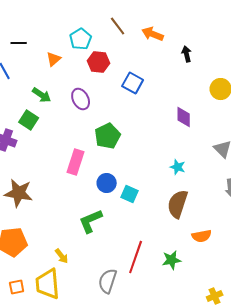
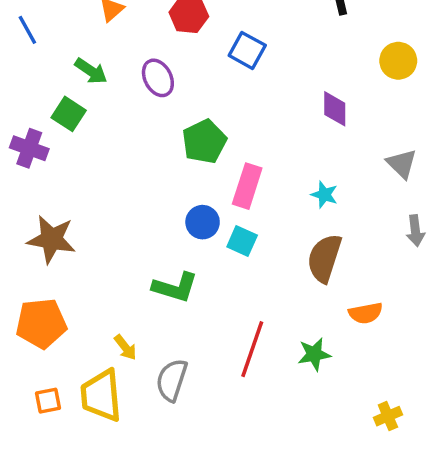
pink rectangle: (76, 162) -> (247, 186), moved
green L-shape: (91, 221) -> (175, 287), turned -140
gray semicircle: (108, 281) -> (172, 380), moved

